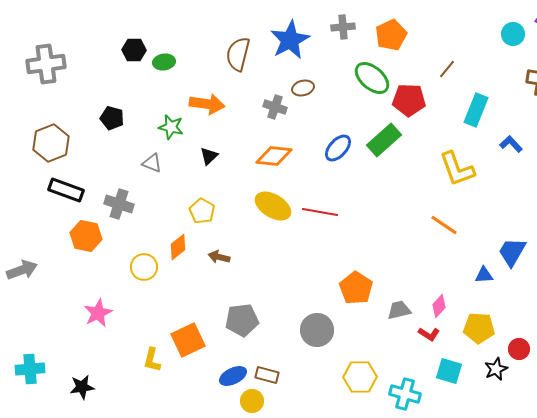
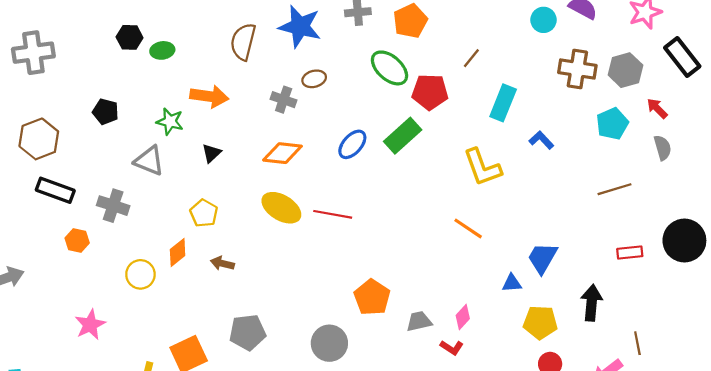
blue star: (290, 40) -> (300, 26), turned -30
gray triangle: (152, 163) -> (149, 161), size x1.4
orange hexagon: (86, 236) -> (77, 241), size x0.7
yellow pentagon: (479, 328) -> (540, 322), moved

